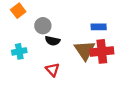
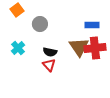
black semicircle: (53, 41) -> (50, 52), moved
cyan cross: (19, 51) -> (18, 48), turned -32

